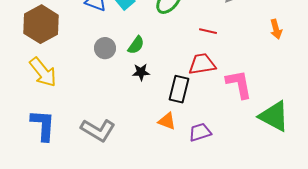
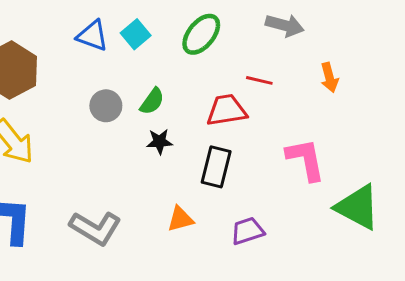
orange arrow: (276, 29) -> (329, 77), moved
red trapezoid: (202, 64) -> (227, 110), moved
orange triangle: (167, 121) -> (180, 219), moved, turned -36

